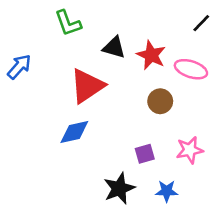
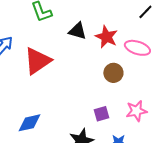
red triangle: (87, 86) -> (37, 61), moved
blue diamond: (74, 132) -> (29, 123), moved

